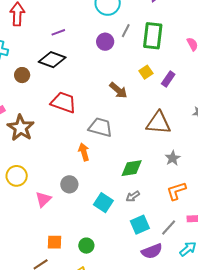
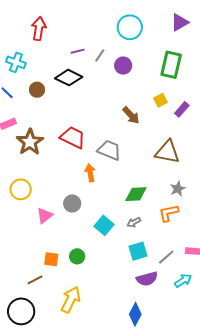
gray line: (126, 31) -> (100, 55), moved
red trapezoid: (63, 102) -> (73, 137), moved
orange L-shape: (176, 191) -> (169, 213), moved
green circle: (86, 246) -> (77, 256), moved

